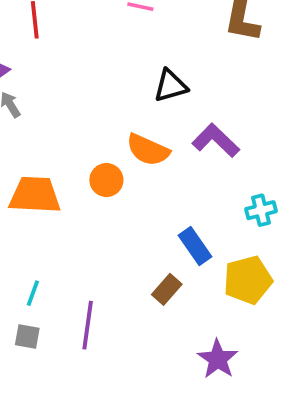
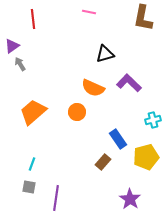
orange circle: (106, 180) -> (77, 112), moved
orange trapezoid: (35, 195) -> (33, 112), turned -44
purple line: (88, 325) -> (56, 198), moved

